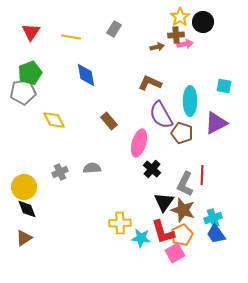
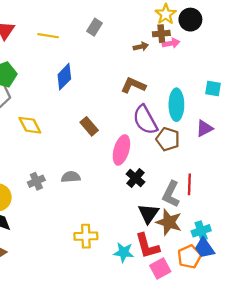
blue diamond: (86, 75) -> (64, 77), turned 55
purple triangle: (216, 123) -> (204, 128), size x0.7
yellow cross: (120, 223) -> (86, 236), moved
orange pentagon: (182, 235) -> (189, 257), moved

